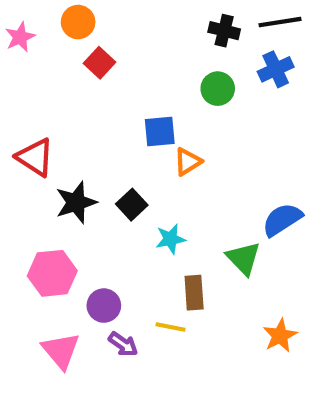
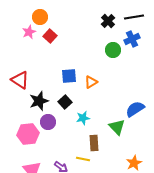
black cross: (224, 31) -> (108, 21), turned 32
pink star: (20, 37) -> (29, 32), moved
green circle: (218, 89) -> (113, 50), moved
blue square: (160, 132) -> (69, 76), moved
purple circle: (104, 306) -> (48, 122), moved

